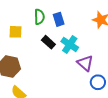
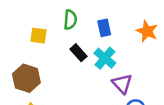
blue rectangle: (59, 19) -> (104, 28), moved

